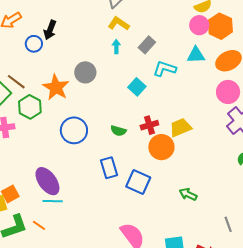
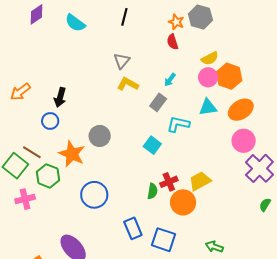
blue circle: (34, 44) -> (50, 121), moved
cyan arrow: (116, 47) -> (170, 80), moved, turned -136
green semicircle: (118, 131) -> (152, 191), moved, turned -91

